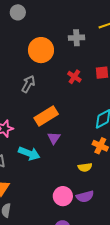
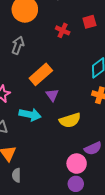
yellow semicircle: (85, 167) -> (70, 120), moved, size x1.5
pink circle: (63, 196) -> (77, 164), moved

